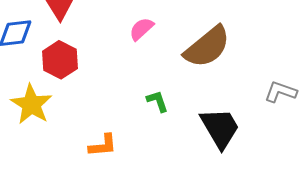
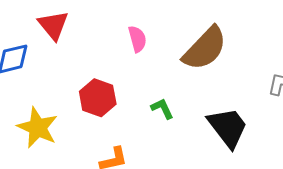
pink semicircle: (141, 29) -> (137, 39), turned 124
red hexagon: (60, 60) -> (98, 98), moved

